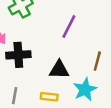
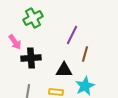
brown line: (97, 61) -> (85, 54), moved

